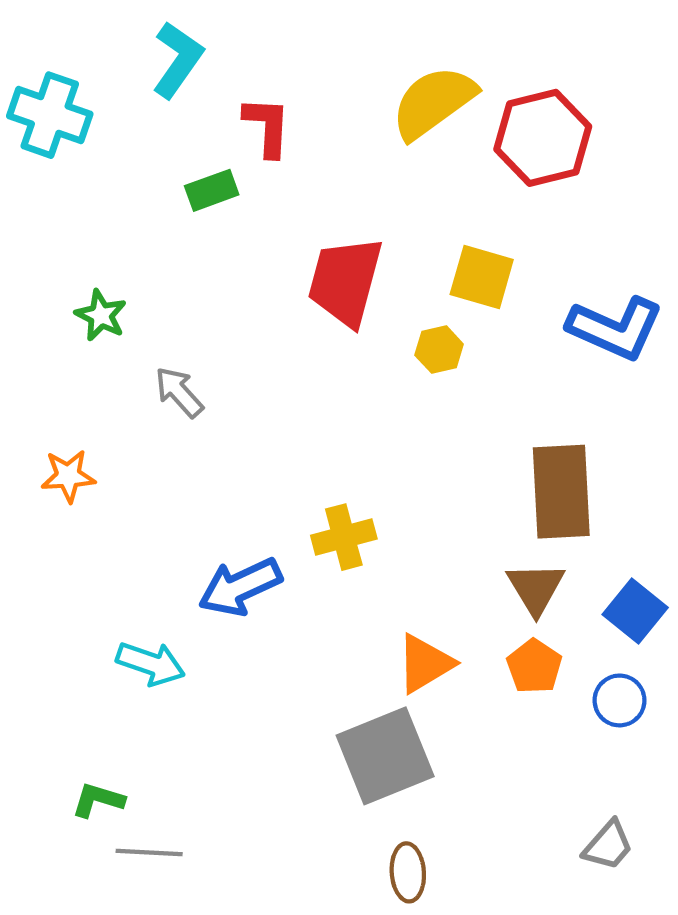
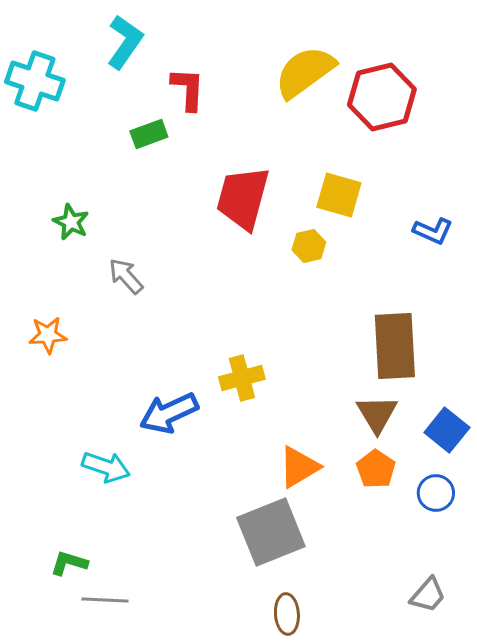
blue L-shape: (615, 328) -> (433, 231), size x0.6

